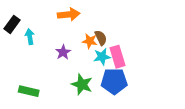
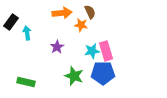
brown semicircle: (101, 38) -> (90, 12), moved
orange star: (90, 41) -> (81, 25), moved

